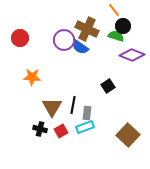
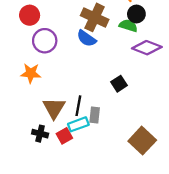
red circle: (20, 38) -> (30, 15), moved
purple circle: (64, 40) -> (45, 41), moved
cyan rectangle: (85, 127) -> (78, 124), moved

